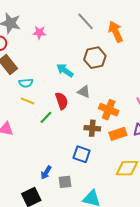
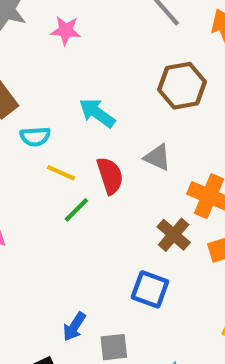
cyan arrow: (65, 70) -> (97, 113), moved
yellow line: (28, 101) -> (61, 173), moved
brown cross: (92, 128) -> (174, 235), turned 35

